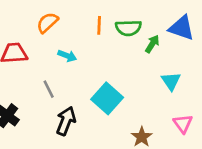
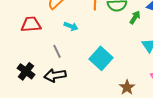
black arrow: (66, 121) -> (55, 75), moved, turned -120

